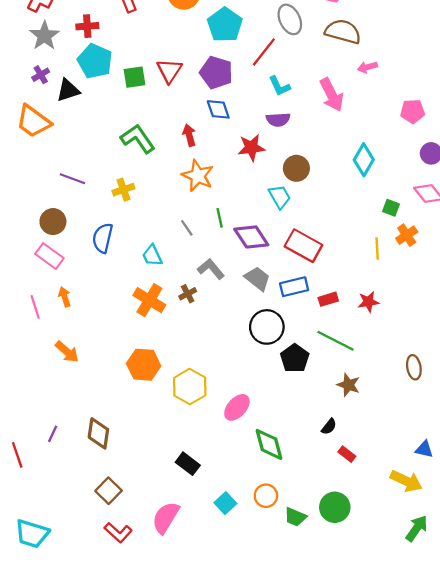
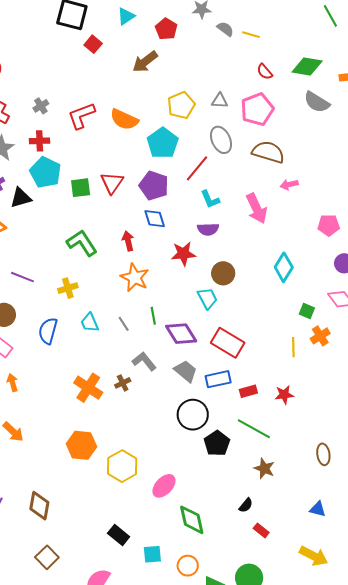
cyan trapezoid: (152, 256) -> (90, 323), moved
blue triangle: (424, 449) -> (318, 509), moved
cyan square: (225, 503) -> (152, 554), moved, turned 36

